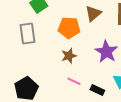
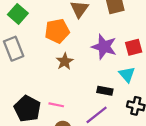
pink line: (74, 81) -> (56, 105), moved

